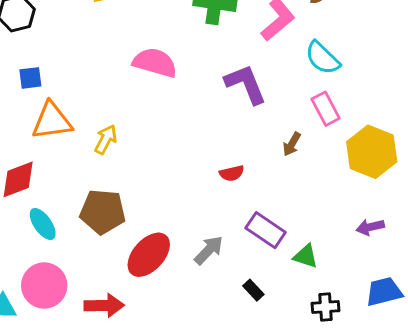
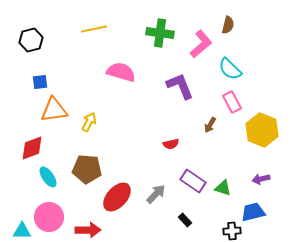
green triangle: (306, 256) -> (223, 188), moved
blue trapezoid: (384, 292) -> (253, 212), moved

